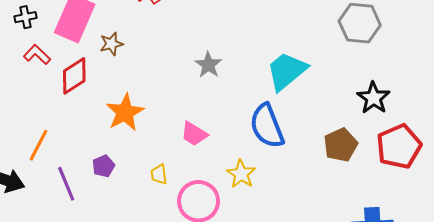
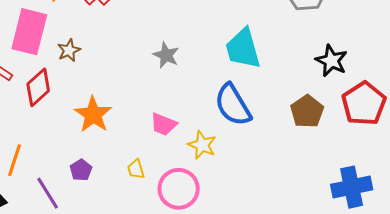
cyan trapezoid: (287, 71) -> (243, 49), turned -57
yellow star: (241, 174) -> (202, 145), moved

